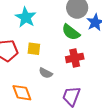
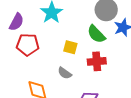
yellow square: (34, 49) -> (70, 47), moved

